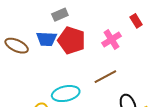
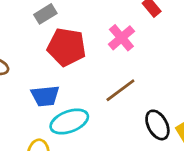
blue trapezoid: (46, 39) -> (45, 96), moved

